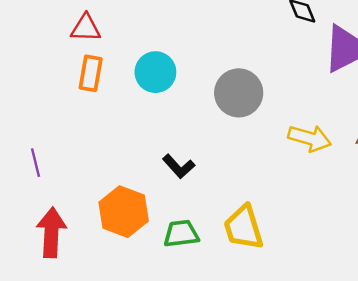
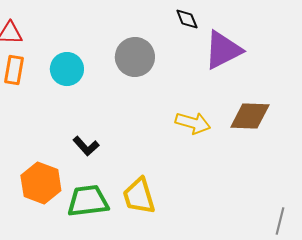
gray circle: (239, 93) -> (135, 57), moved
green trapezoid: (181, 234) -> (88, 201), size x1.4

